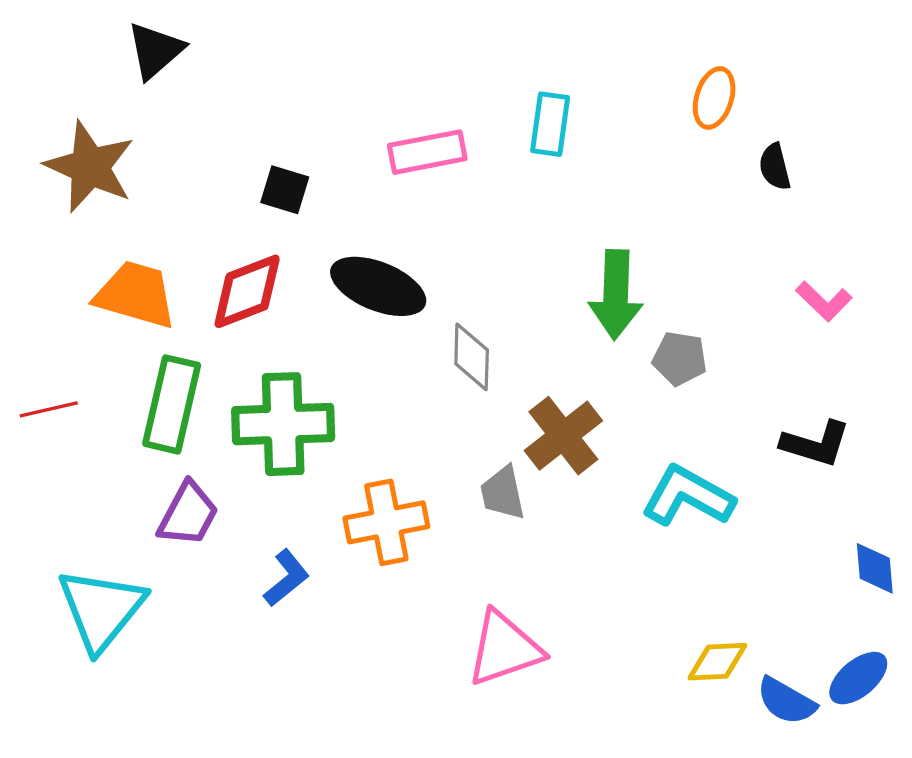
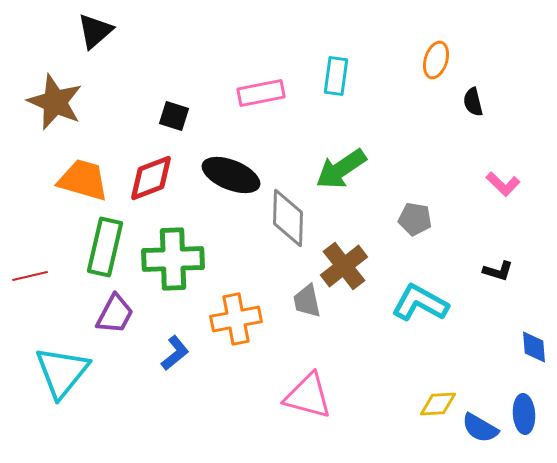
green arrow: (616, 295) -> (341, 169), moved, turned 54
gray diamond: (472, 357) -> (288, 218), size x1.4
red line: (49, 409) -> (30, 276), moved
black L-shape: (816, 444) -> (498, 271), size x0.7
pink triangle: (504, 649) -> (308, 396), turned 34
blue ellipse: (858, 678) -> (524, 414), turned -54

